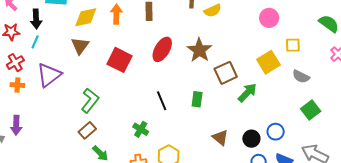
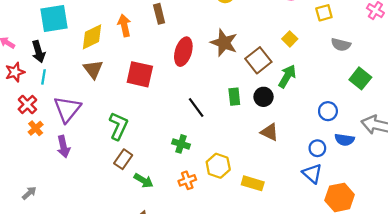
yellow square: (268, 62) -> (290, 39), moved, size x0.6
orange cross: (17, 85) -> (36, 128), turned -32
purple arrow: (16, 125) -> (63, 147), moved
black circle: (251, 139) -> (263, 97), moved

